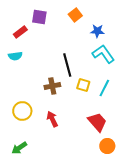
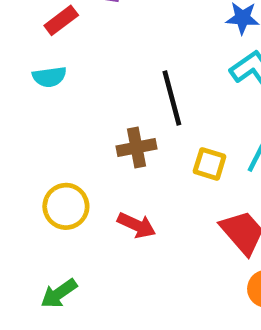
yellow square: (83, 85) -> (210, 164), moved
red arrow: (52, 119) -> (137, 225), turned 140

